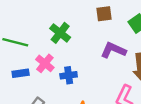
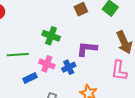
purple L-shape: (113, 50) -> (87, 49), moved

